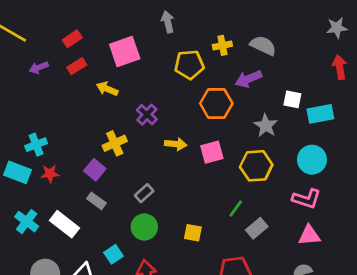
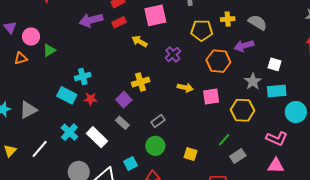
purple arrow: (39, 67) -> (91, 20), size x1.6
cyan rectangle: (320, 114) -> (277, 91), moved
purple cross: (147, 115) -> (173, 54), moved
cyan circle: (312, 160) -> (296, 112), moved

